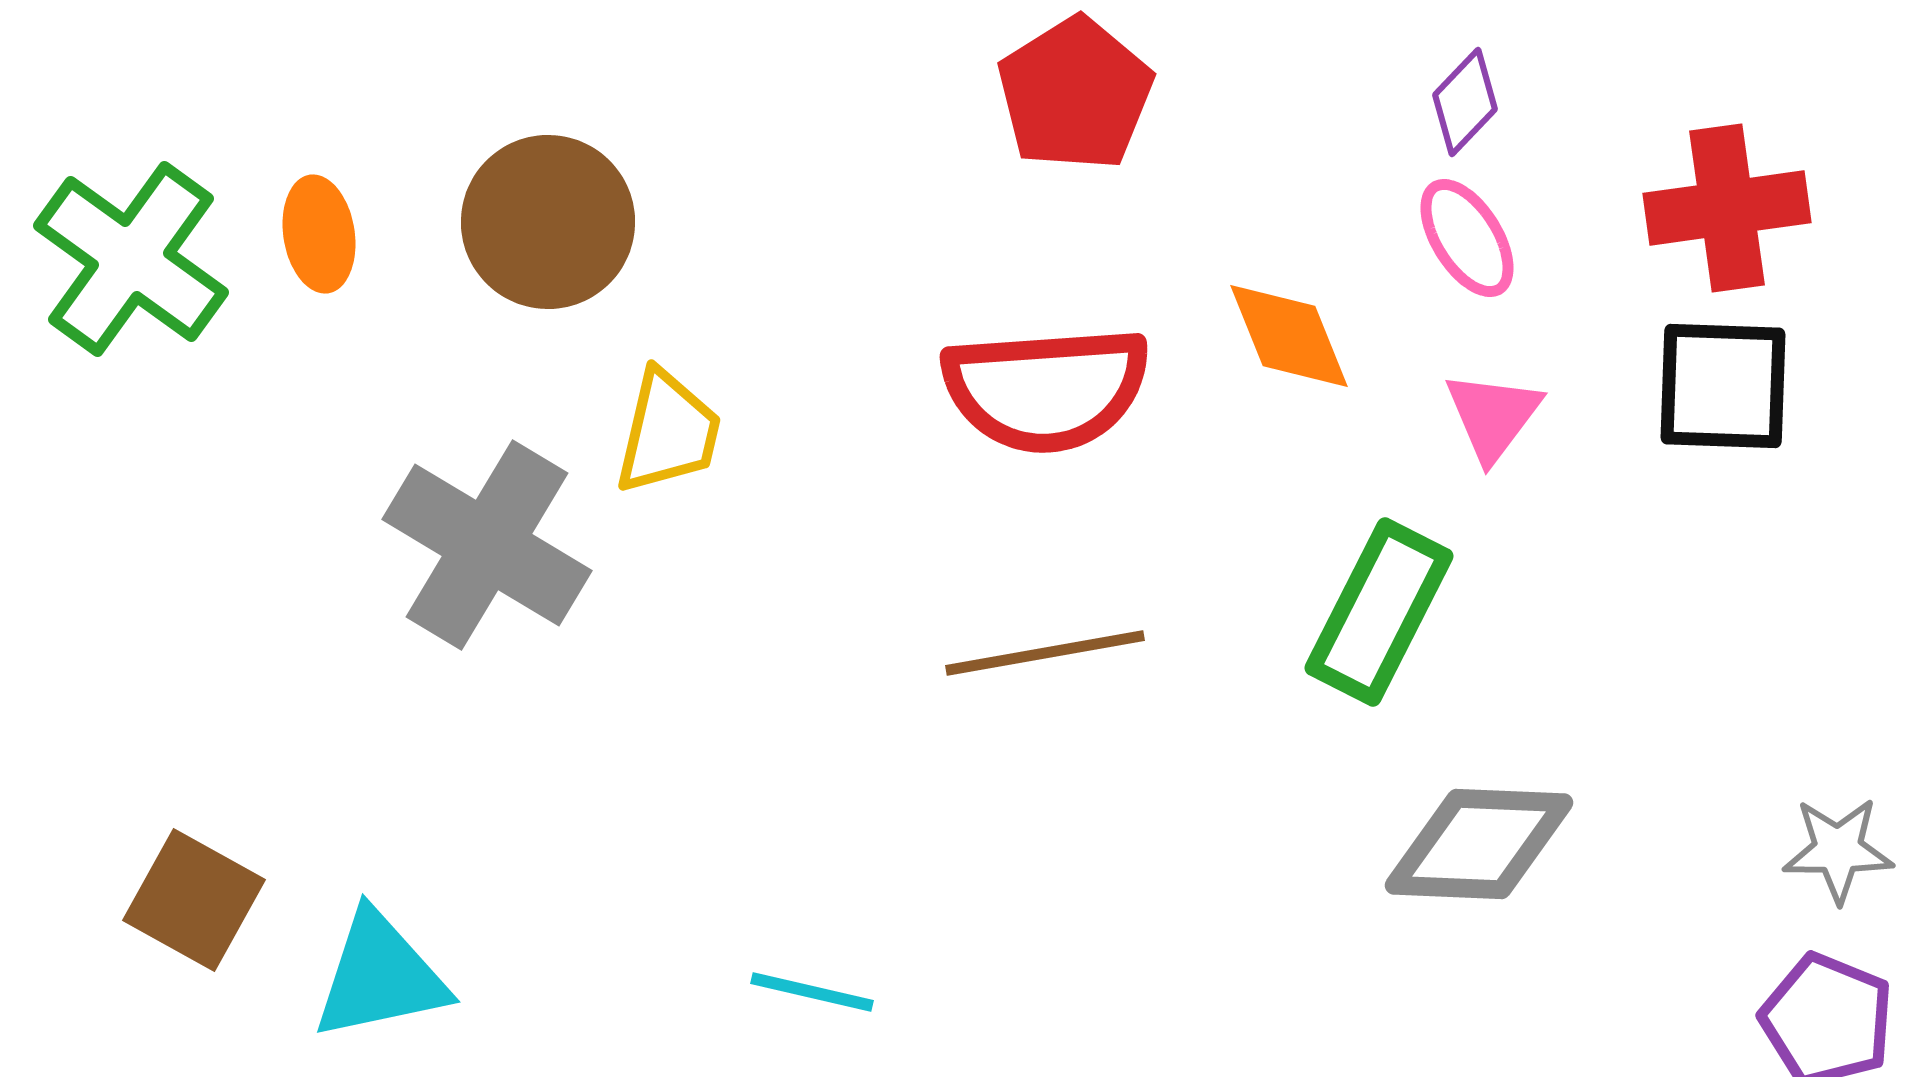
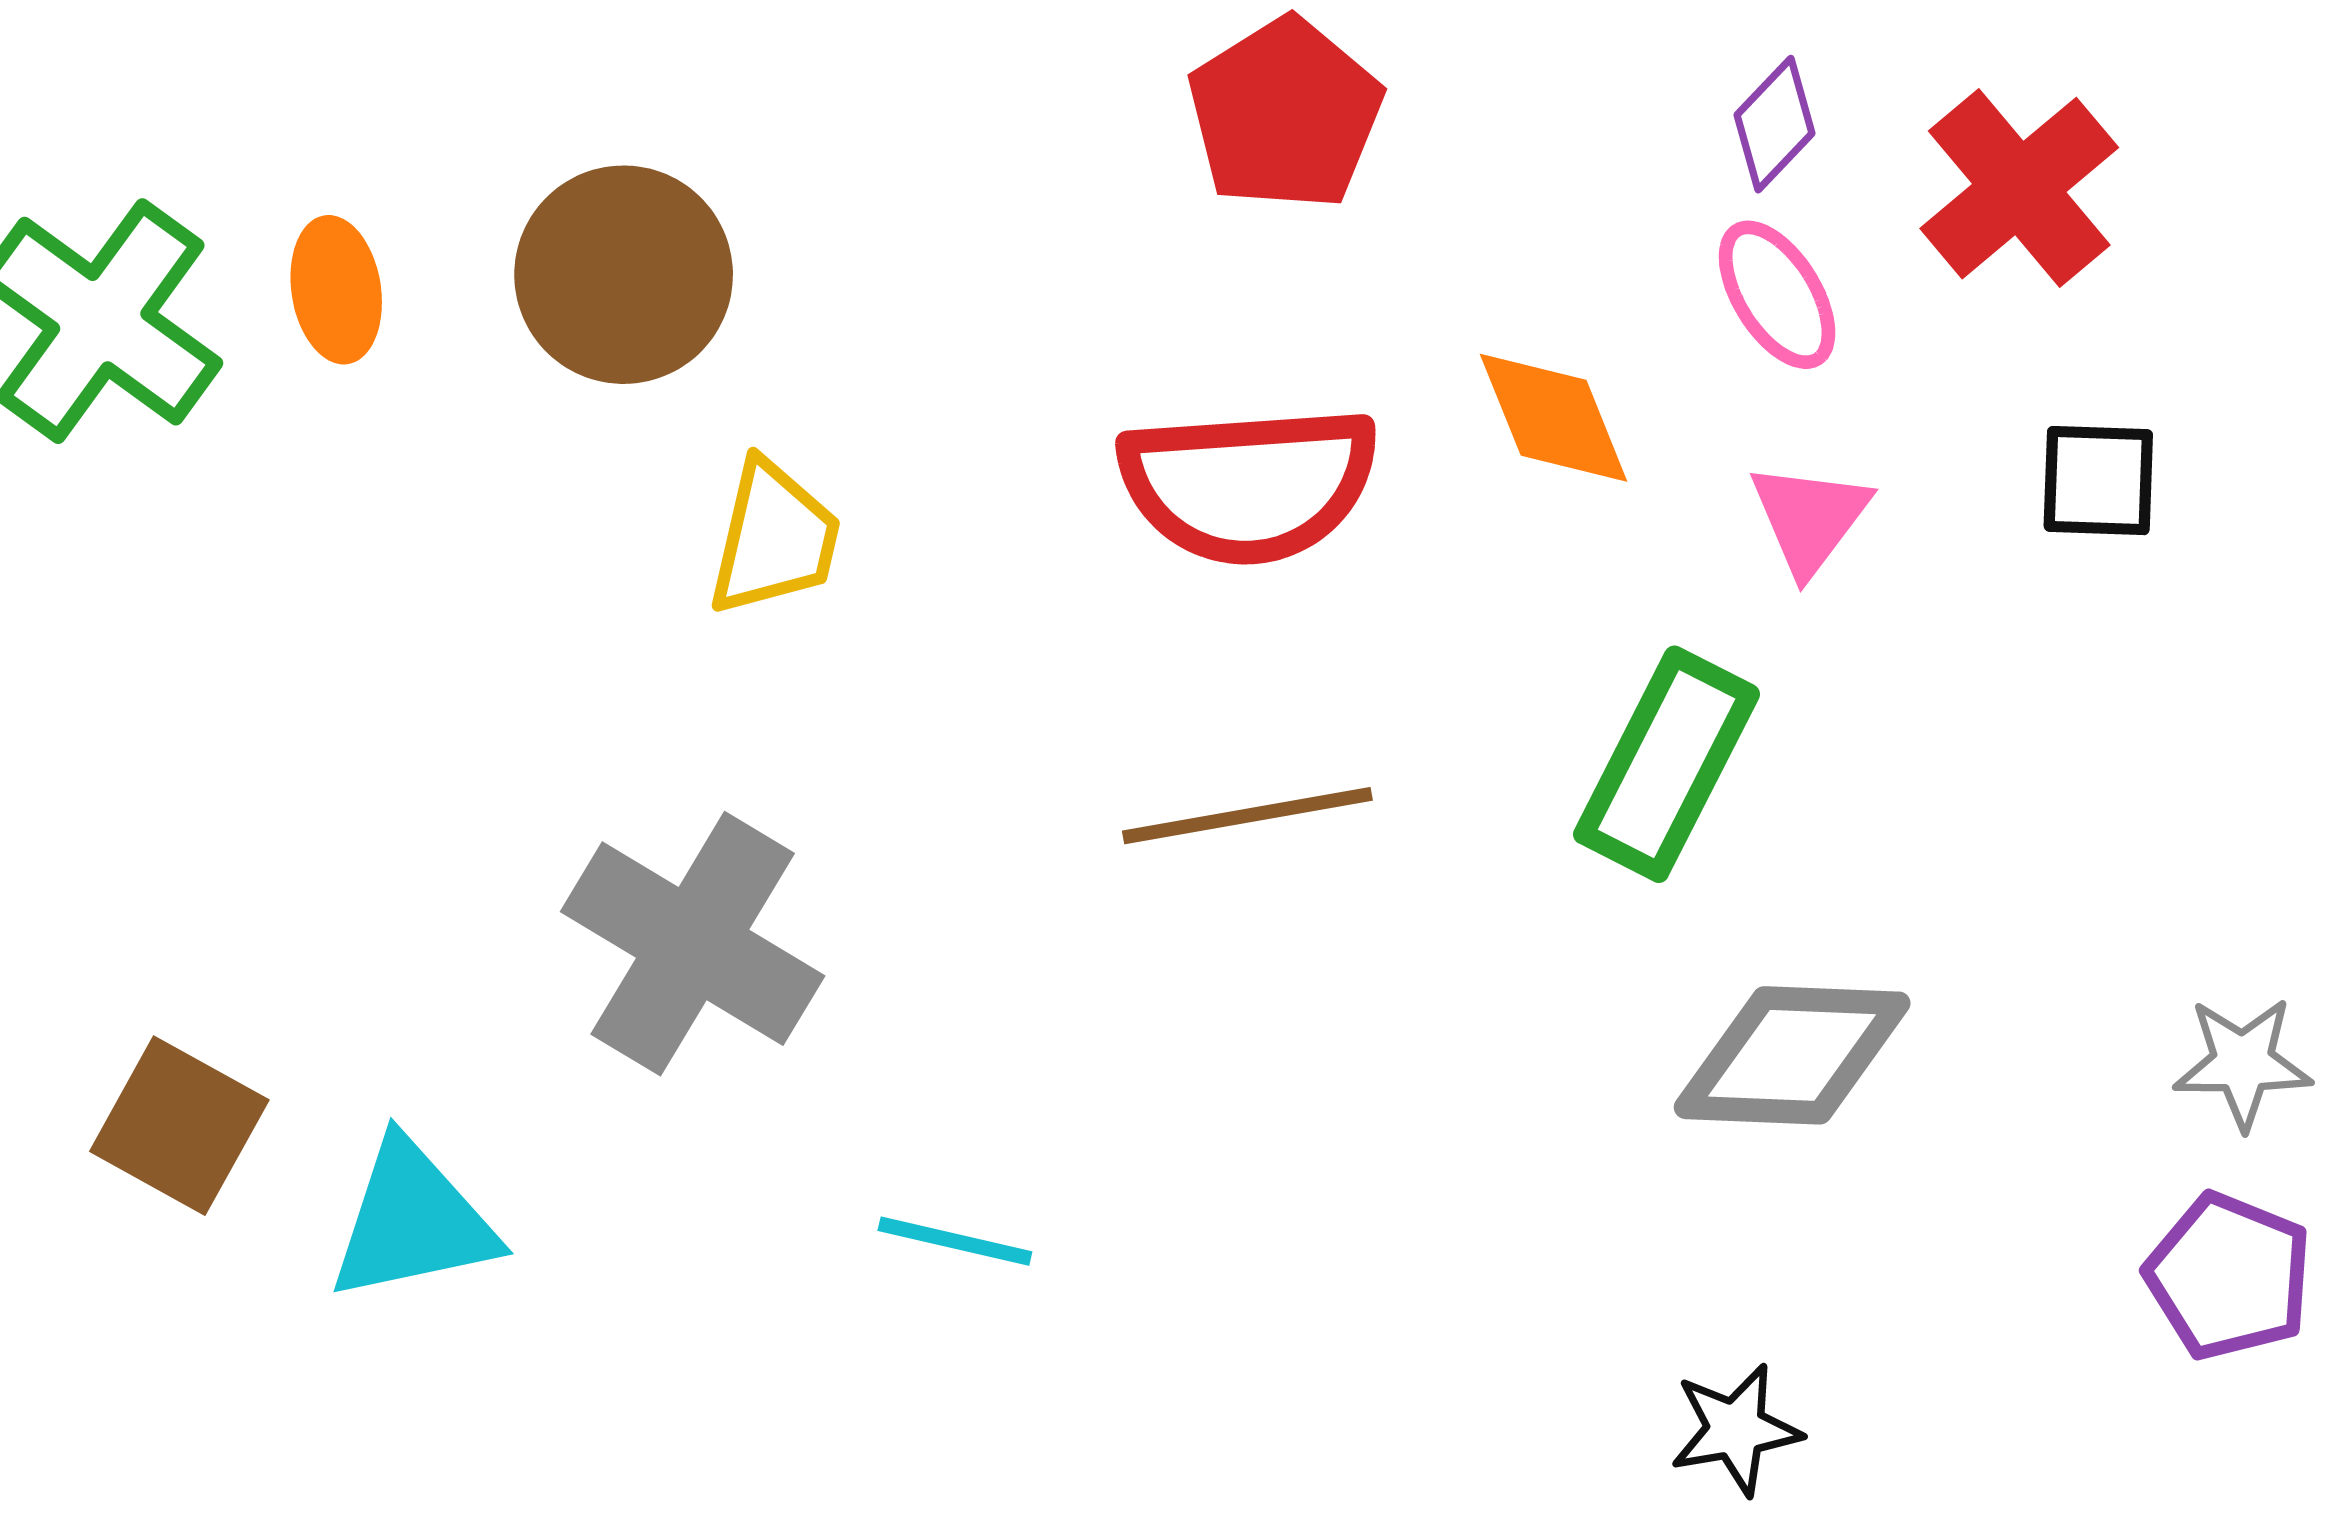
red cross: (1727, 208) -> (2019, 188), moved, turned -32
black square: (1723, 386) -> (2098, 481), size x0.7
gray cross: (487, 545) -> (693, 944), moved

